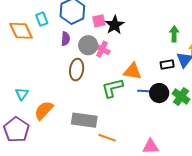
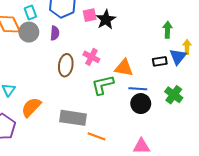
gray circle: (88, 45) -> (29, 32), moved
pink cross: (102, 49) -> (91, 57), moved
black circle: (159, 93) -> (141, 104), moved

